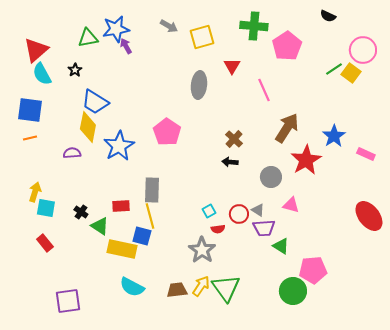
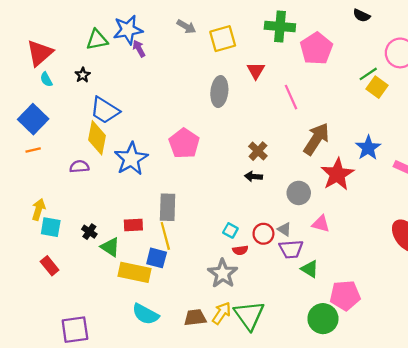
yellow square: (351, 73) -> (377, 87), moved
cyan semicircle: (42, 74) -> (46, 79), size x0.6
blue square: (30, 110) -> (33, 119), turned 36
cyan square: (209, 211) -> (230, 230), turned -32

